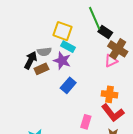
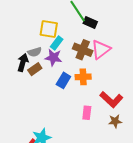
cyan rectangle: (68, 47) -> (57, 43), turned -72
brown cross: (118, 49) -> (83, 50), moved
pink triangle: (111, 61) -> (101, 49), size x1.5
orange cross: (110, 94) -> (83, 77), moved

